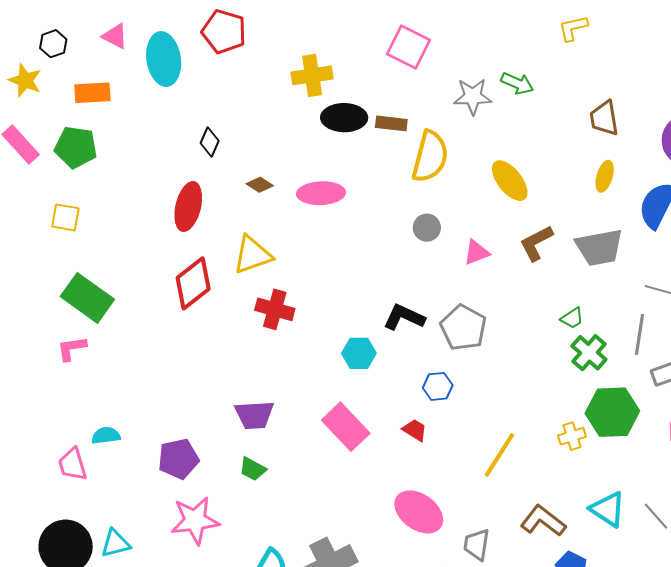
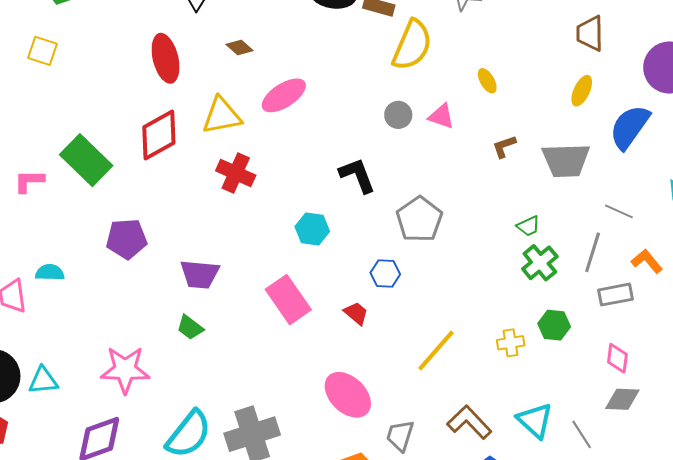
yellow ellipse: (510, 181) -> (487, 81), size x0.6
pink ellipse: (321, 193) -> (284, 95), moved, turned -39
red ellipse: (188, 206) -> (166, 58), turned -36
brown L-shape: (536, 243) -> (504, 146), size x0.7
pink triangle: (476, 252) -> (441, 116), moved, turned 32
green rectangle: (87, 298) -> (86, 160), moved
black L-shape: (404, 317) -> (357, 175), moved, turned 36
green hexagon: (612, 412) -> (554, 325), size x0.6
purple pentagon: (178, 459) -> (127, 239), moved

